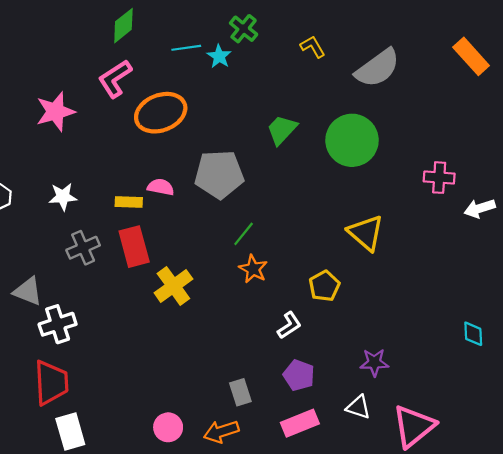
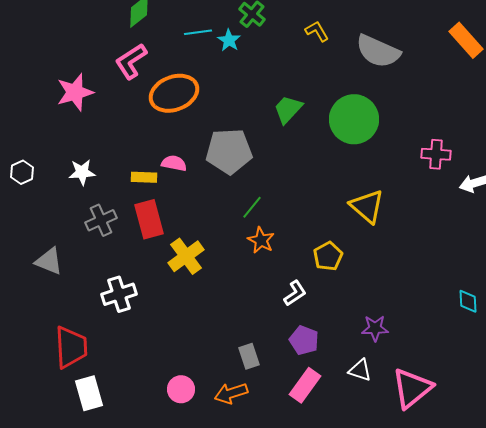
gray semicircle: (378, 68) -> (378, 51), turned 60
white cross: (58, 324) -> (119, 294), moved
pink rectangle: (300, 423) -> (305, 385), turned -32

